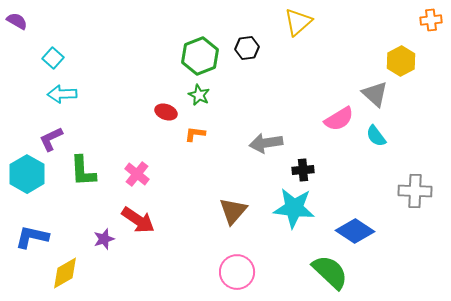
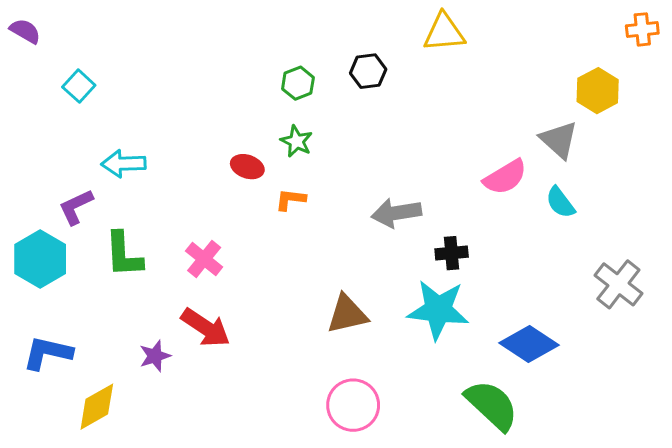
yellow triangle: (298, 22) -> (444, 32), turned 36
green hexagon: (200, 56) -> (298, 83), size x0.6
cyan arrow: (62, 94) -> (124, 164), moved
gray cross: (415, 191) -> (618, 284), turned 36
brown triangle: (233, 211) -> (347, 314), turned 36

